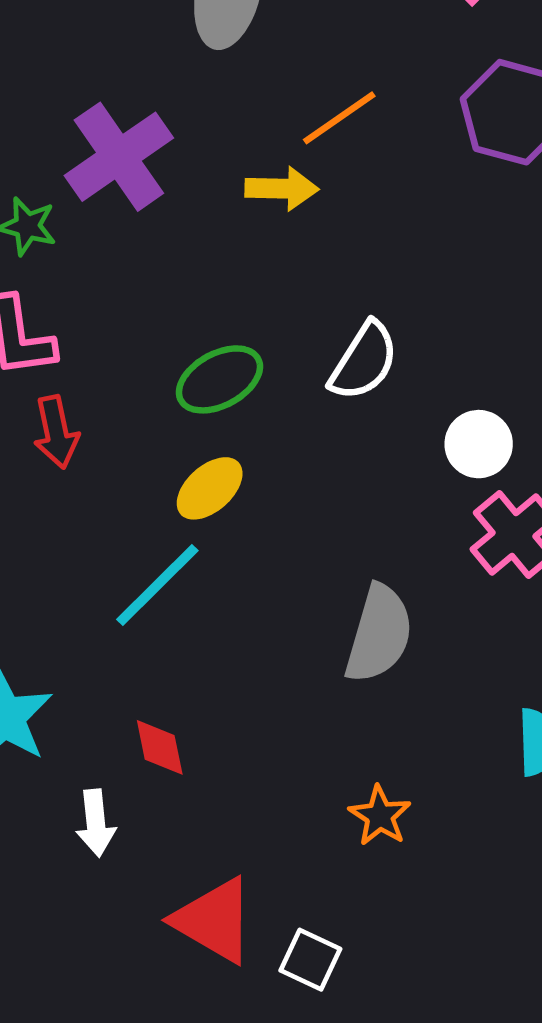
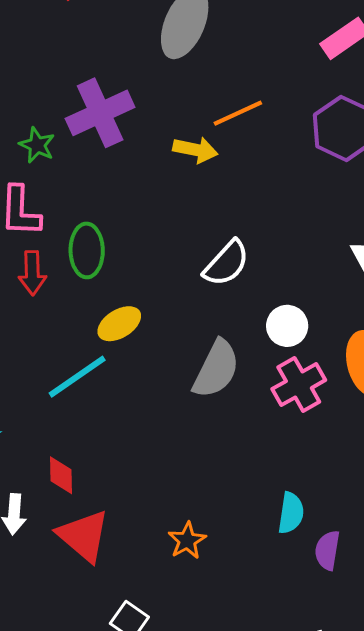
green ellipse: (219, 379) -> (87, 250), moved, turned -72
gray semicircle: (379, 634) -> (216, 369), moved
red triangle: (214, 920) -> (84, 536), moved

